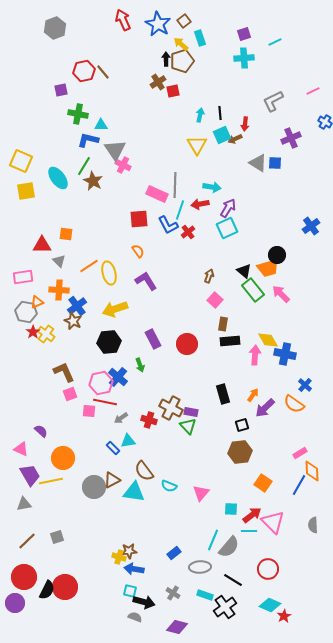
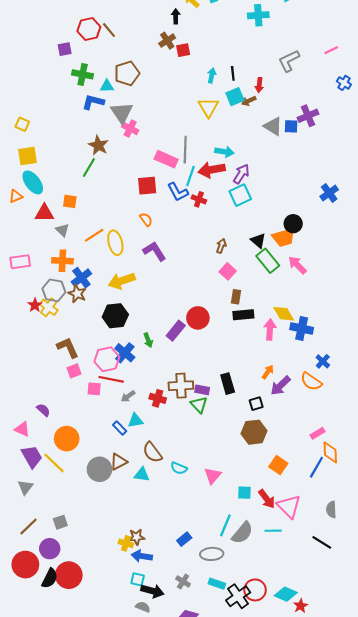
brown pentagon: (182, 61) -> (127, 73), moved
purple cross: (291, 138) -> (308, 116), moved
yellow square: (21, 161) -> (22, 124), size x0.6
green line: (84, 166) -> (89, 168), moved
cyan ellipse: (58, 178) -> (33, 182), moved
red arrow: (200, 204) -> (212, 170), size x1.4
red cross: (188, 232) -> (199, 199), turned -32
pink rectangle: (23, 277) -> (20, 262), moved
orange triangle: (37, 302) -> (16, 196), moved
gray hexagon: (26, 312) -> (54, 290), moved
purple rectangle: (153, 339) -> (176, 331), moved, turned 66
black rectangle: (223, 394) -> (228, 384), moved
brown cross: (171, 408) -> (181, 386), turned -30
yellow line: (51, 481) -> (54, 463), turned 55
cyan triangle: (134, 492) -> (142, 475), size x0.7
gray triangle: (24, 504) -> (25, 487), turned -42
red arrow: (252, 515) -> (267, 499), turned 90
cyan line: (249, 531) -> (273, 531), moved
red circle: (268, 569) -> (255, 590), moved
black line: (233, 580) -> (322, 542), moved
purple circle: (15, 603) -> (50, 549), moved

